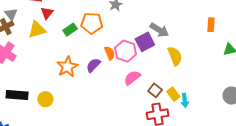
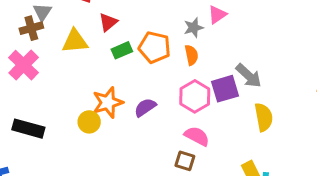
red triangle: (47, 13) -> (108, 22), moved
orange semicircle: (110, 53) -> (191, 55), moved
pink semicircle: (132, 78) -> (197, 136), turned 54
brown square: (155, 90) -> (185, 161), moved, turned -32
yellow circle: (45, 99) -> (89, 122), moved

